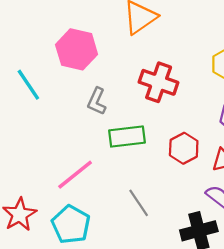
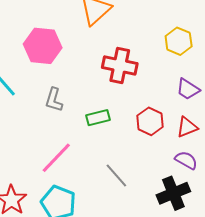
gray L-shape: (97, 101) -> (54, 100), moved
green rectangle: (127, 136) -> (98, 118), size x0.7

